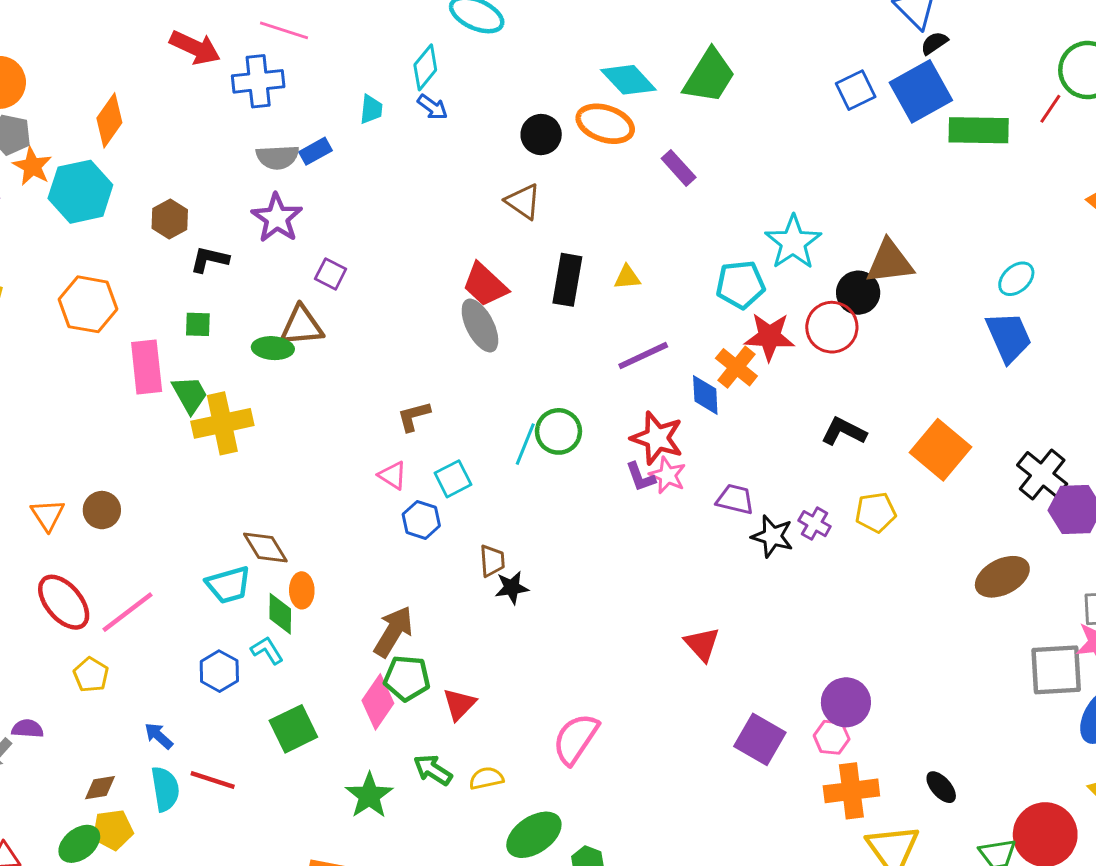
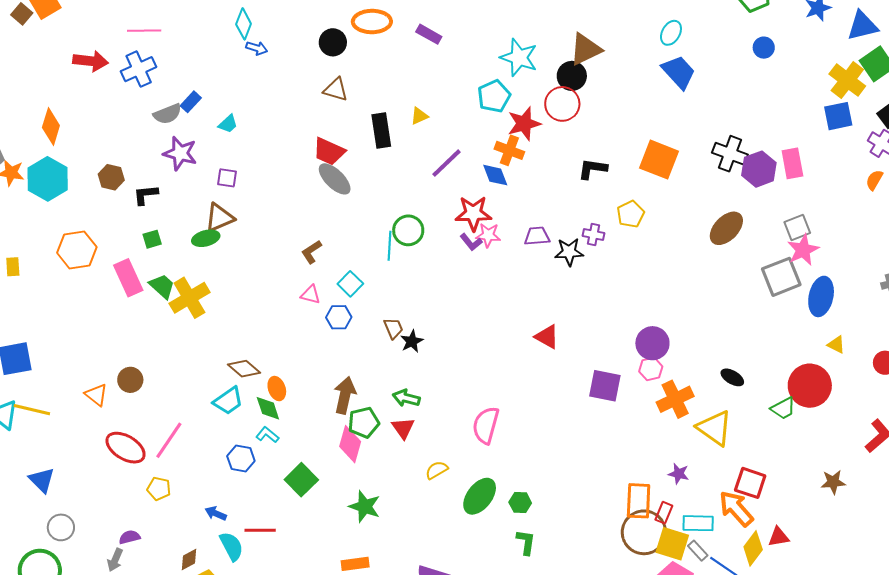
cyan trapezoid: (371, 109) -> (228, 124), moved, turned 60
green arrow: (433, 770) -> (406, 398), moved

